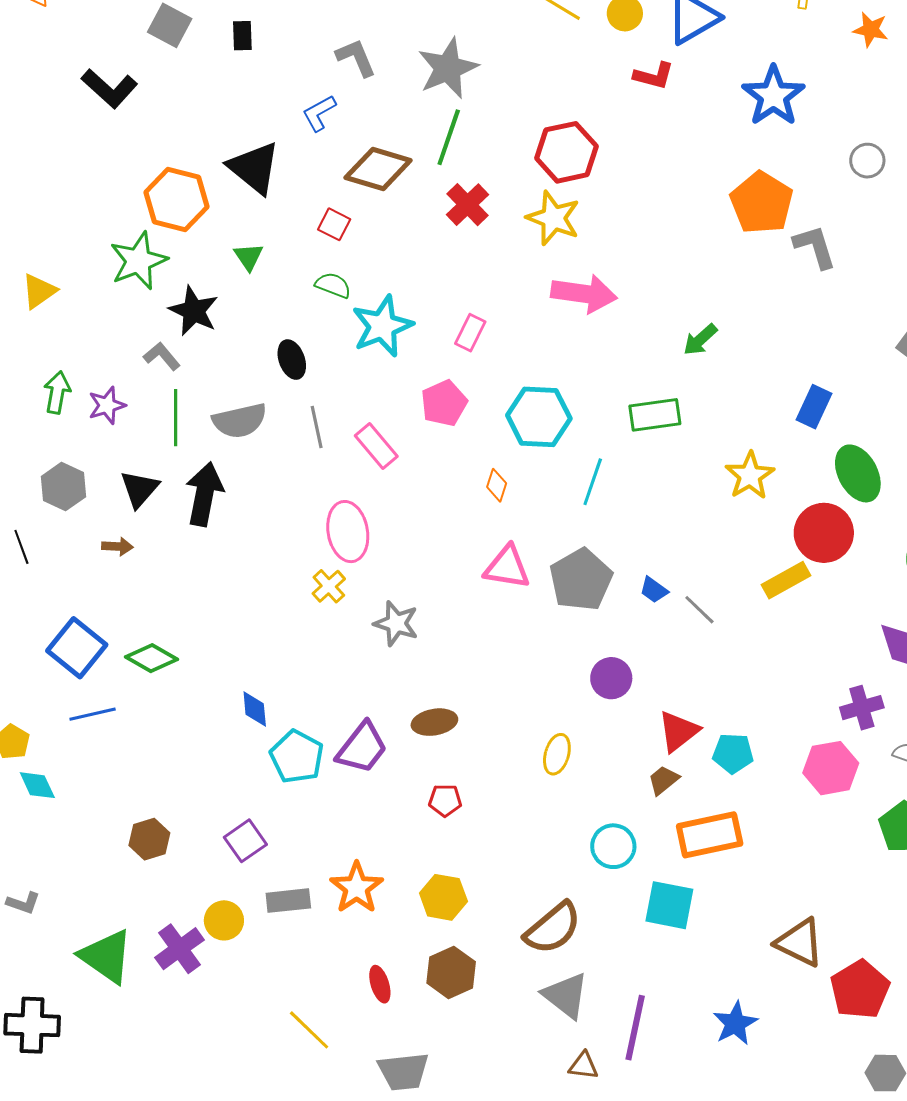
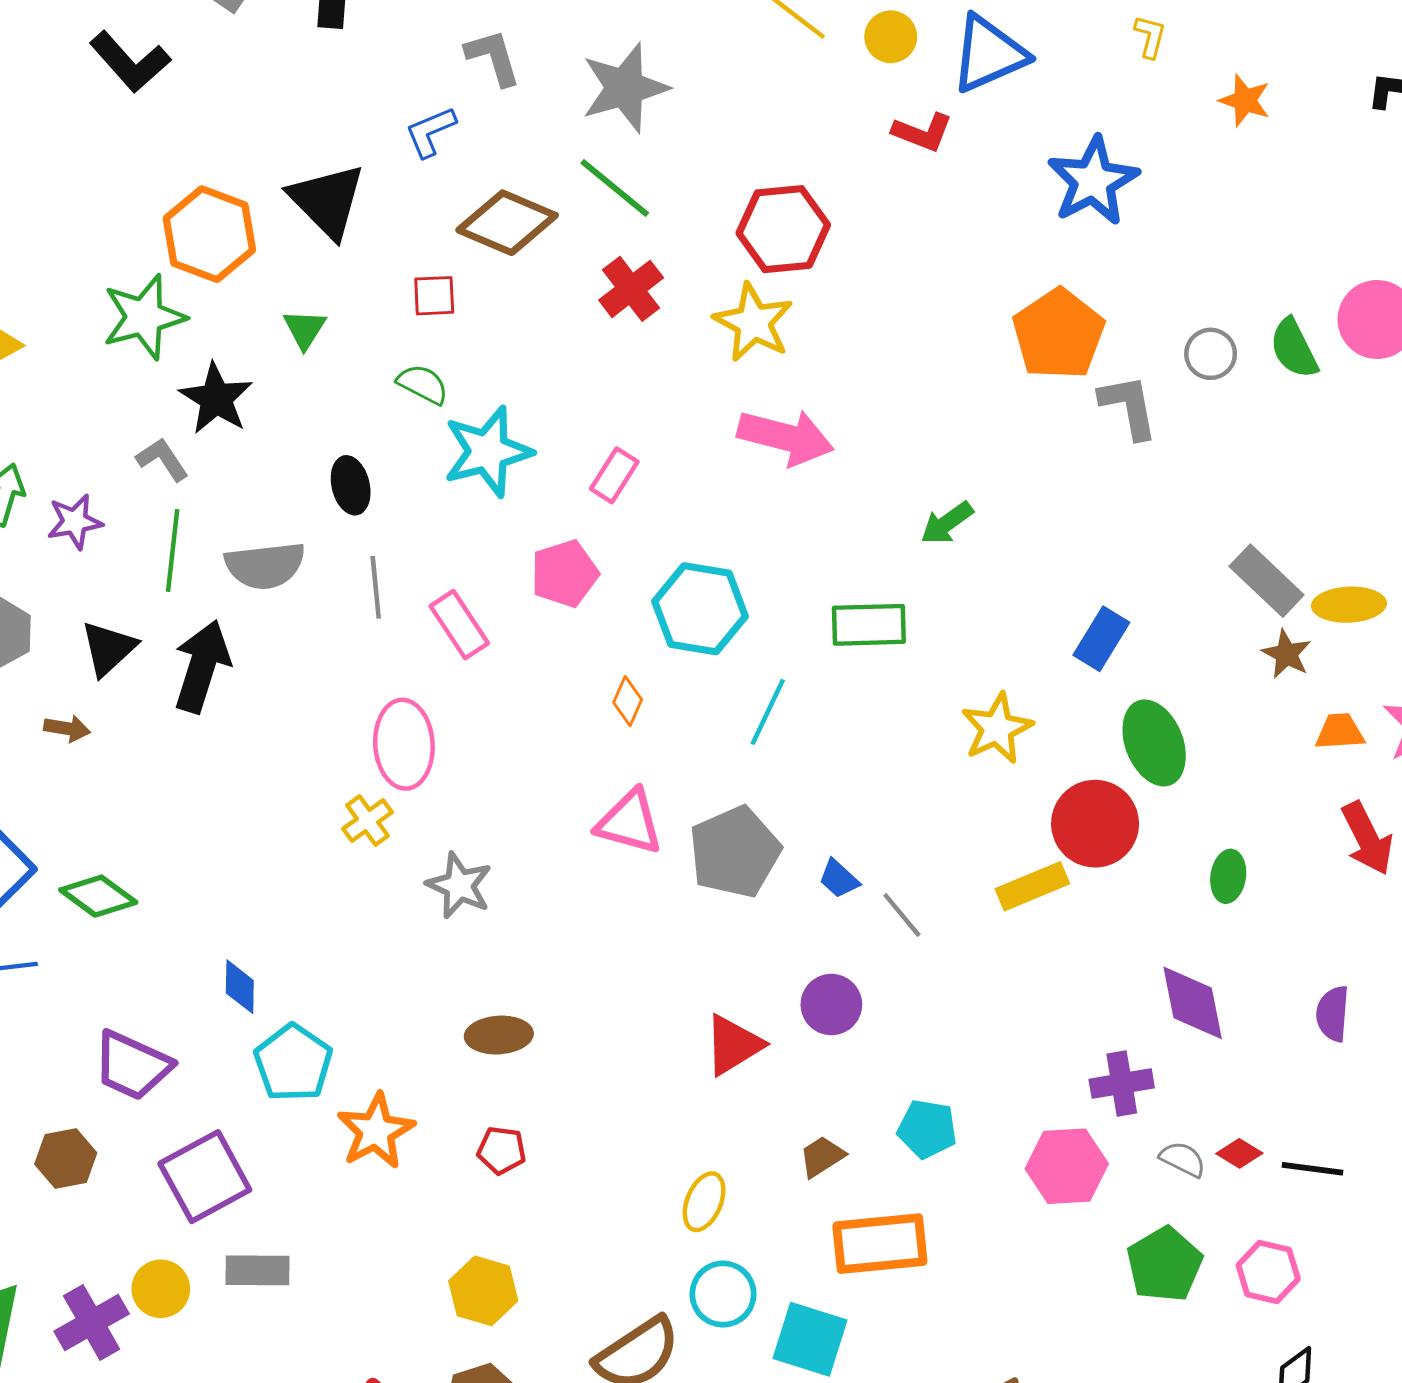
green line: (449, 137) -> (615, 188), turned -76
gray circle: (867, 161) -> (1211, 354), moved
red square: (334, 224) -> (434, 296), turned -36
purple circle: (611, 678) -> (831, 1005), moved
red triangle: (678, 731) -> (733, 1045), moved
purple trapezoid: (362, 748) -> (132, 1066), moved, turned 70
yellow ellipse: (557, 754) -> (704, 1202), moved
purple square: (245, 841) -> (205, 1177), size x1.5
cyan circle: (613, 846) -> (723, 1294), moved
orange star: (357, 888) -> (376, 1131), moved

